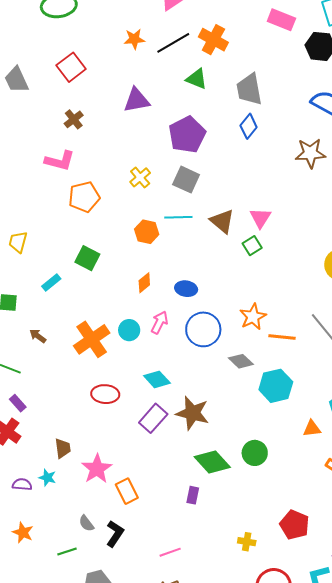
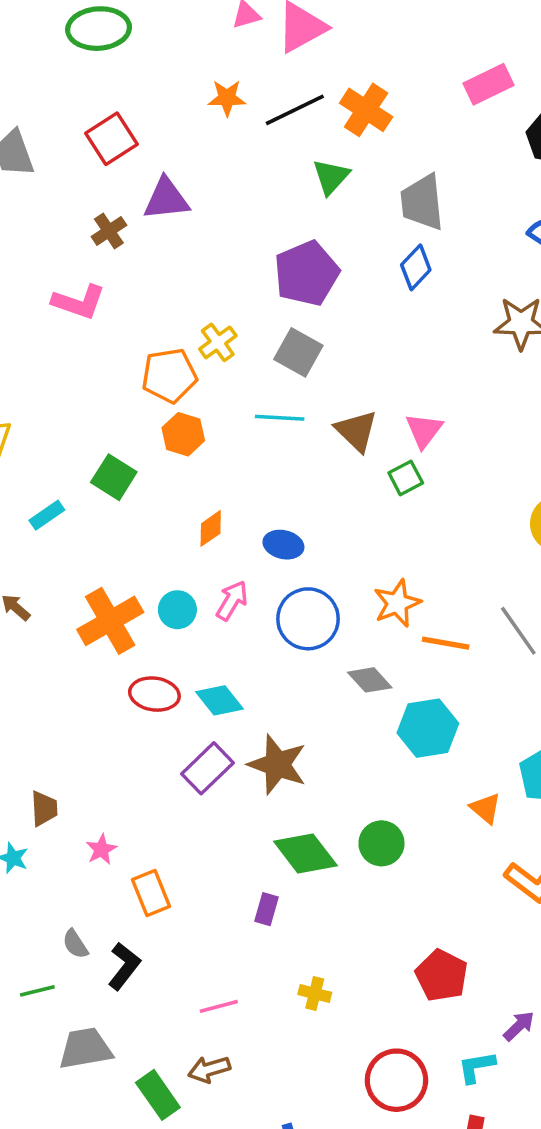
pink rectangle: (281, 20) -> (488, 84), turned -52
green triangle: (197, 79) -> (331, 177), turned 45
purple triangle: (137, 100) -> (166, 199), moved
orange pentagon: (84, 197) -> (169, 376), moved
orange hexagon: (147, 232) -> (183, 434), moved
red ellipse: (105, 394) -> (154, 694), moved
orange triangle: (312, 428) -> (486, 808), turned 42
pink star: (97, 469) -> (101, 849), size x0.6
yellow cross: (247, 542) -> (315, 993), moved

